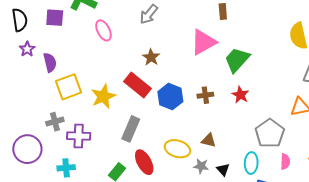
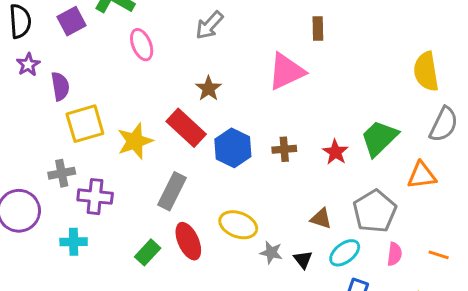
purple square: (55, 18) -> (72, 21), turned -36
green trapezoid: (237, 60) -> (379, 138), moved
brown triangle: (209, 140) -> (321, 218), moved
cyan ellipse: (251, 163) -> (345, 253), turned 45

